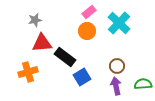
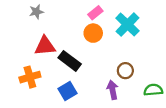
gray star: (35, 20) -> (36, 12), moved
blue square: (82, 77) -> (67, 91), moved
purple arrow: (116, 86) -> (112, 90), moved

